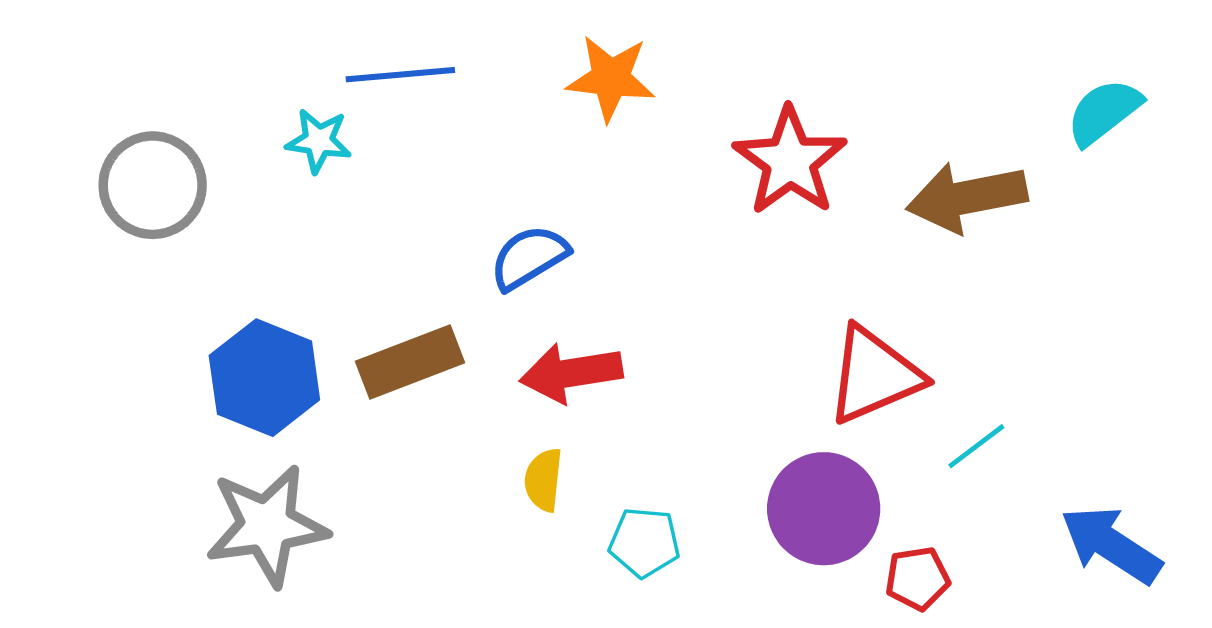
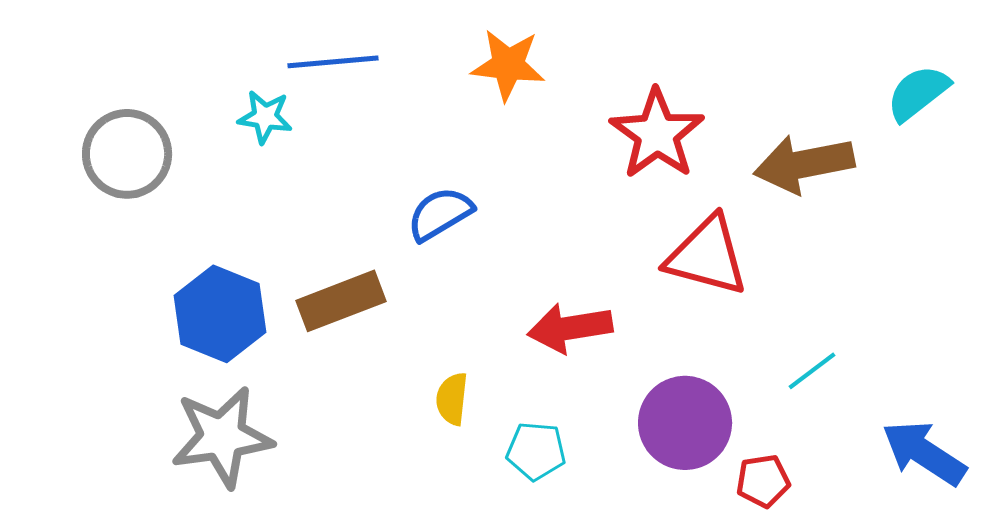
red arrow: (571, 373) -> (570, 328), moved
red triangle: (874, 375) -> (707, 256), moved, turned 38

